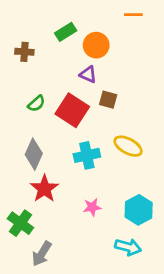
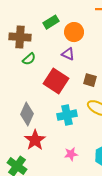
brown cross: (24, 52) -> (20, 37), size x1.5
brown square: (108, 100) -> (90, 80), moved
green semicircle: (36, 104) -> (29, 59), moved

